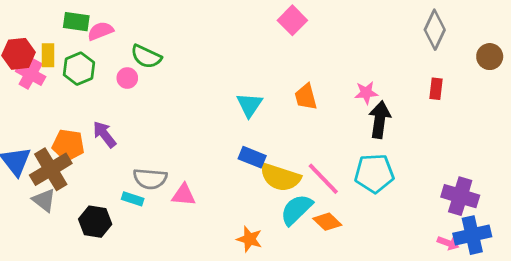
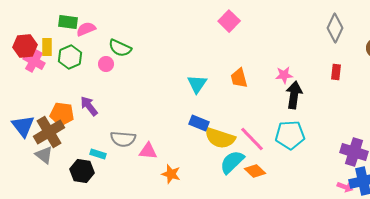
cyan rectangle: (133, 199) -> (98, 154), moved
orange star: (249, 239) -> (171, 174), moved

